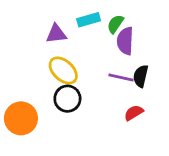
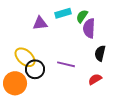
yellow ellipse: (63, 70) -> (25, 57), moved
purple line: (121, 77) -> (66, 64), moved
black circle: (67, 99) -> (35, 69), moved

